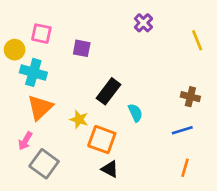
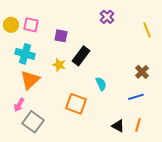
yellow circle: (15, 50) -> (11, 25), moved
black rectangle: (108, 91) -> (81, 56), moved
brown cross: (190, 97) -> (142, 72), turned 32
yellow star: (79, 119) -> (59, 65), moved
black triangle: (110, 169) -> (118, 126), moved

